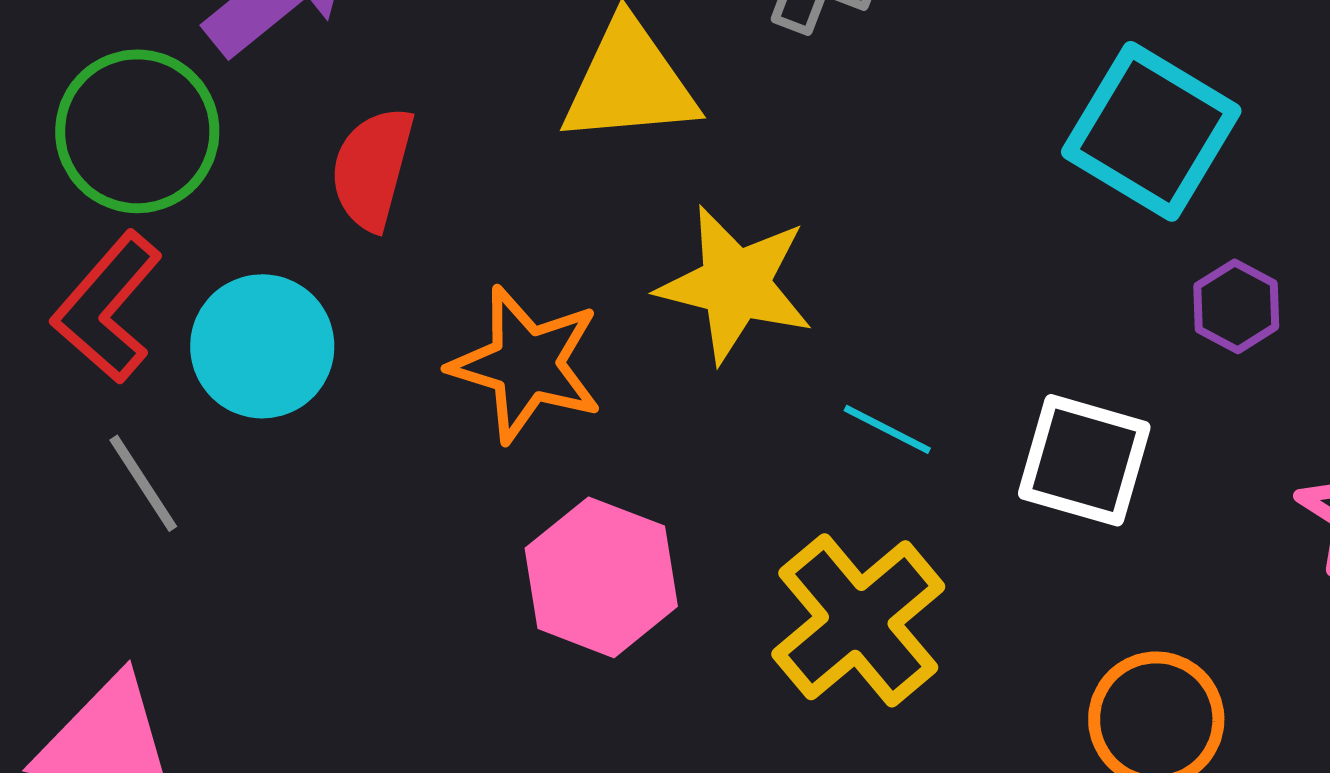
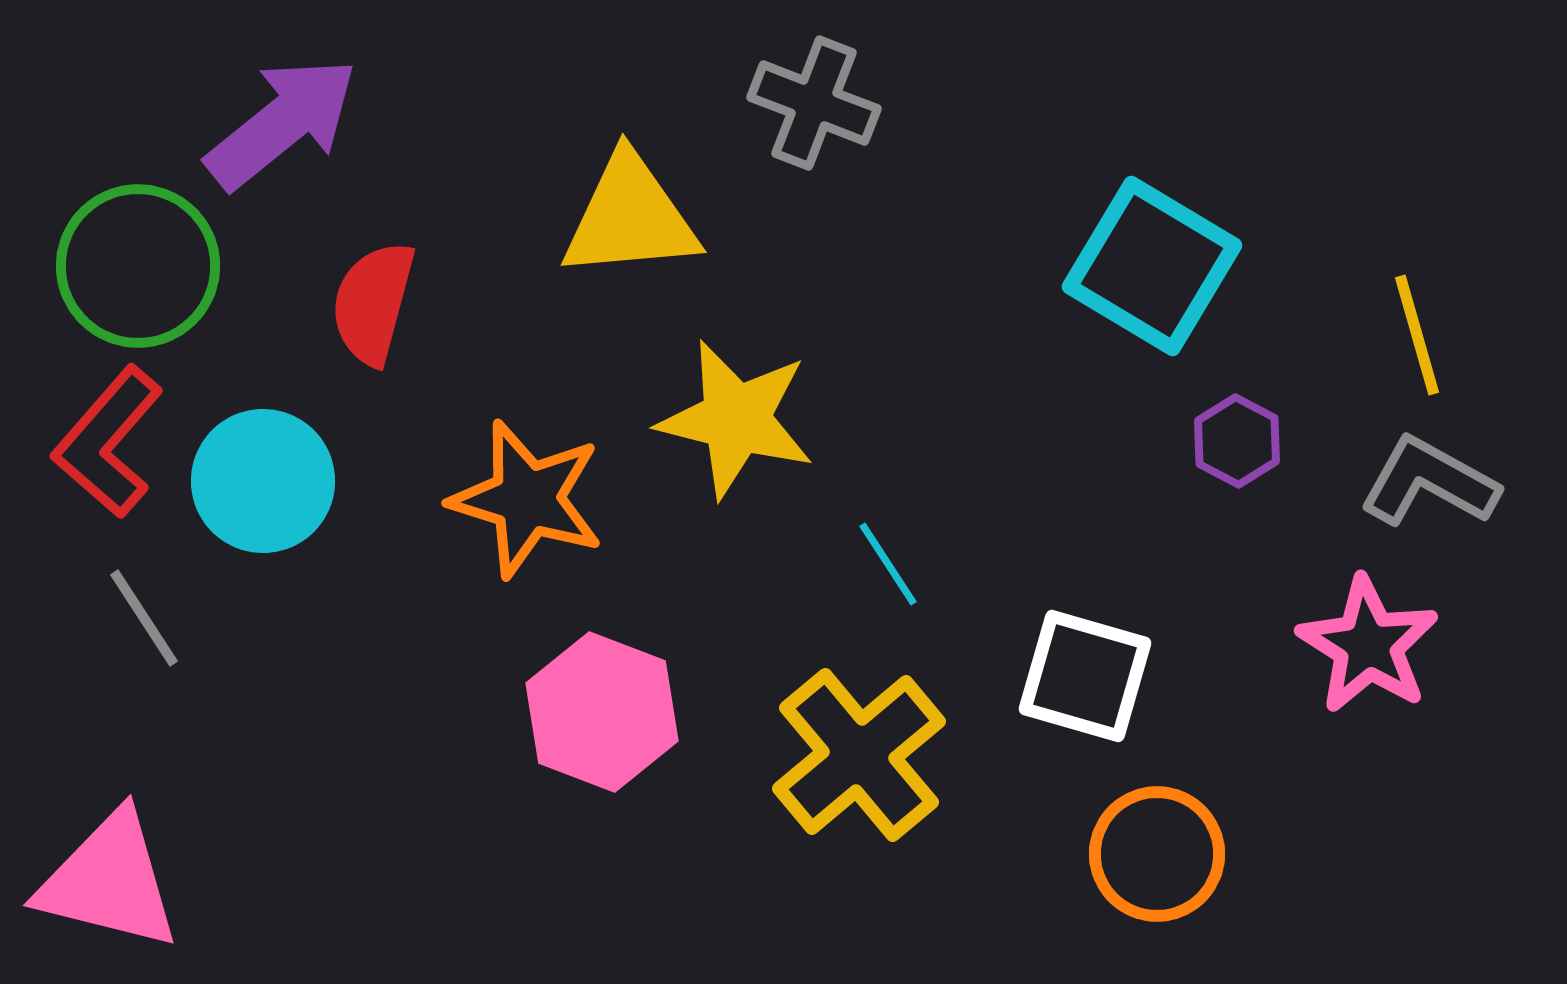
cyan line: (887, 429) -> (888, 564), turned 30
white square: (1084, 460) -> (1085, 676), moved

